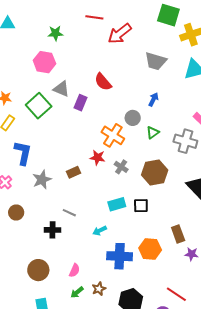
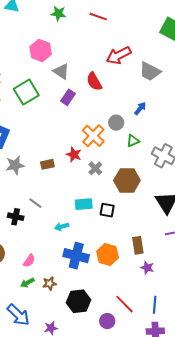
green star: (55, 33) -> (58, 13), moved
red arrow: (120, 34) -> (119, 55), moved
gray triangle: (61, 89) -> (61, 71), moved

